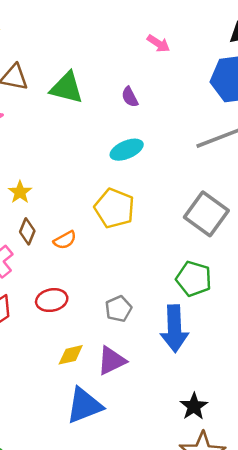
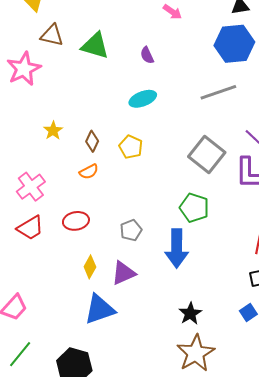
yellow pentagon: (114, 208) -> (131, 147), size x0.7
brown diamond: (27, 231) -> (92, 141), moved
yellow diamond: (71, 355) -> (90, 267), turned -50

